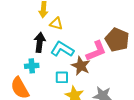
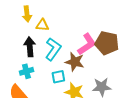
brown pentagon: (117, 40) -> (107, 43), moved
cyan L-shape: (62, 49) -> (53, 49), turned 105

